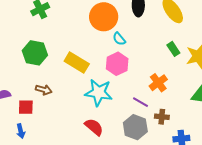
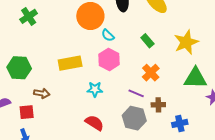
green rectangle: (173, 49) -> (147, 41), moved
green hexagon: (35, 53) -> (19, 68), moved
yellow rectangle: (77, 62) -> (70, 63), turned -35
cyan star: (99, 93) -> (95, 89), size x0.6

